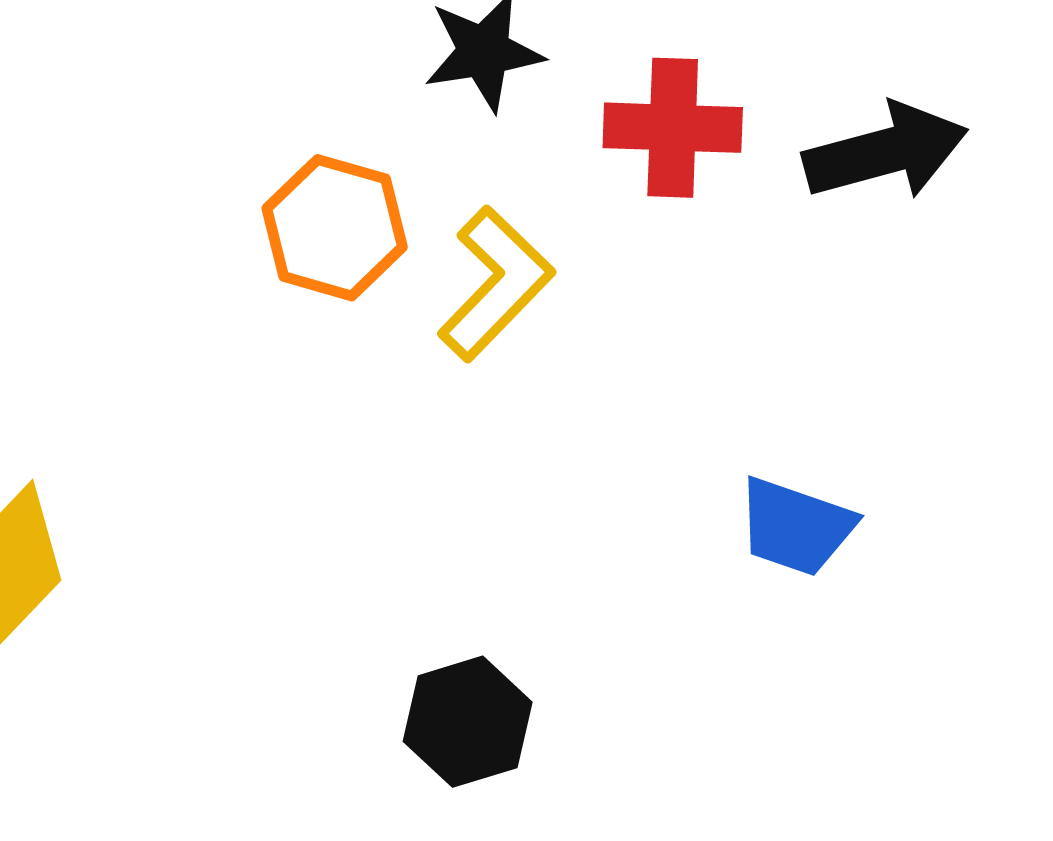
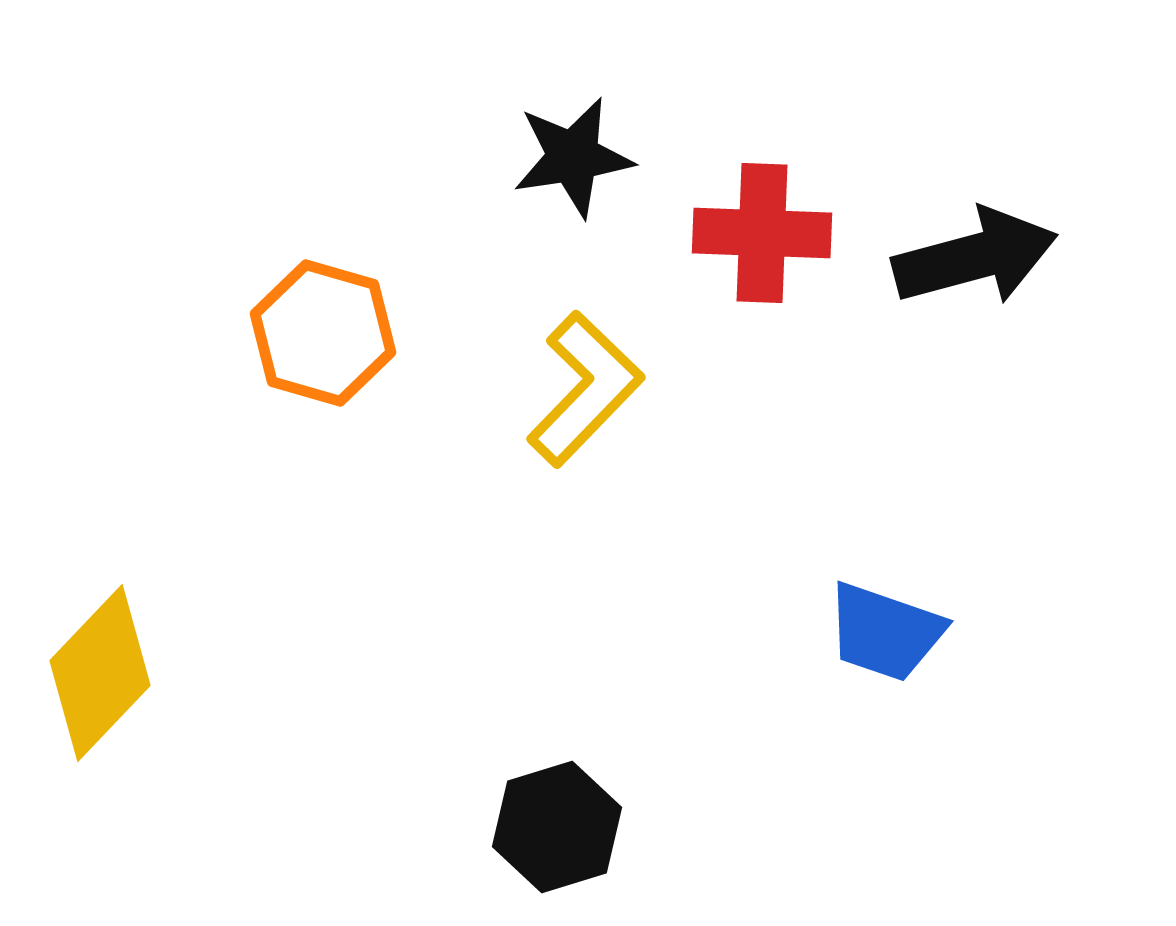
orange hexagon: (335, 228) -> (323, 333), moved

